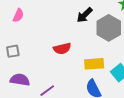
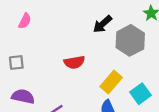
yellow rectangle: (94, 64) -> (111, 82), turned -48

